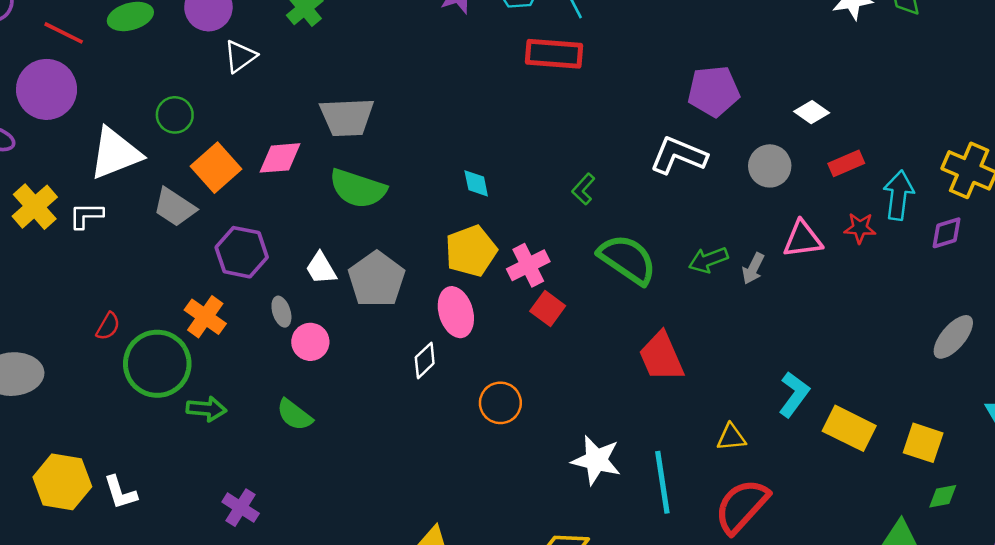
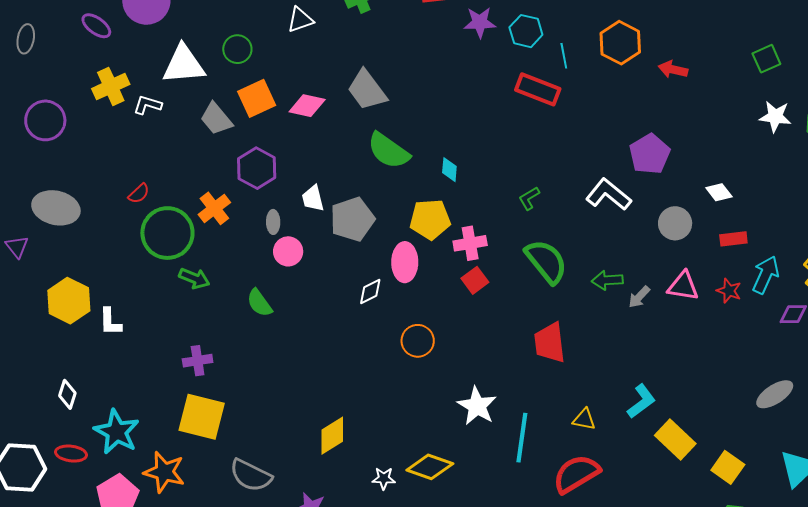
purple pentagon: (714, 91) -> (650, 154), turned 30
gray trapezoid: (347, 117) -> (367, 90), turned 39
green semicircle: (358, 189) -> (388, 151), moved
purple cross: (241, 508) -> (198, 361), turned 32

